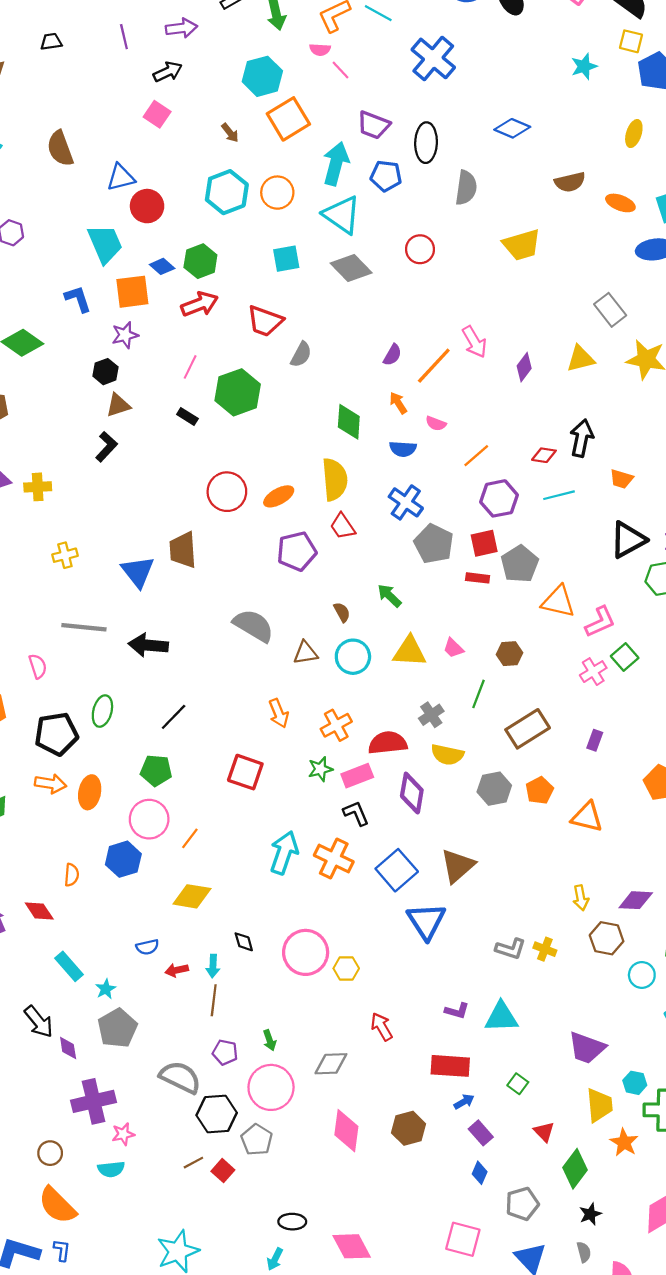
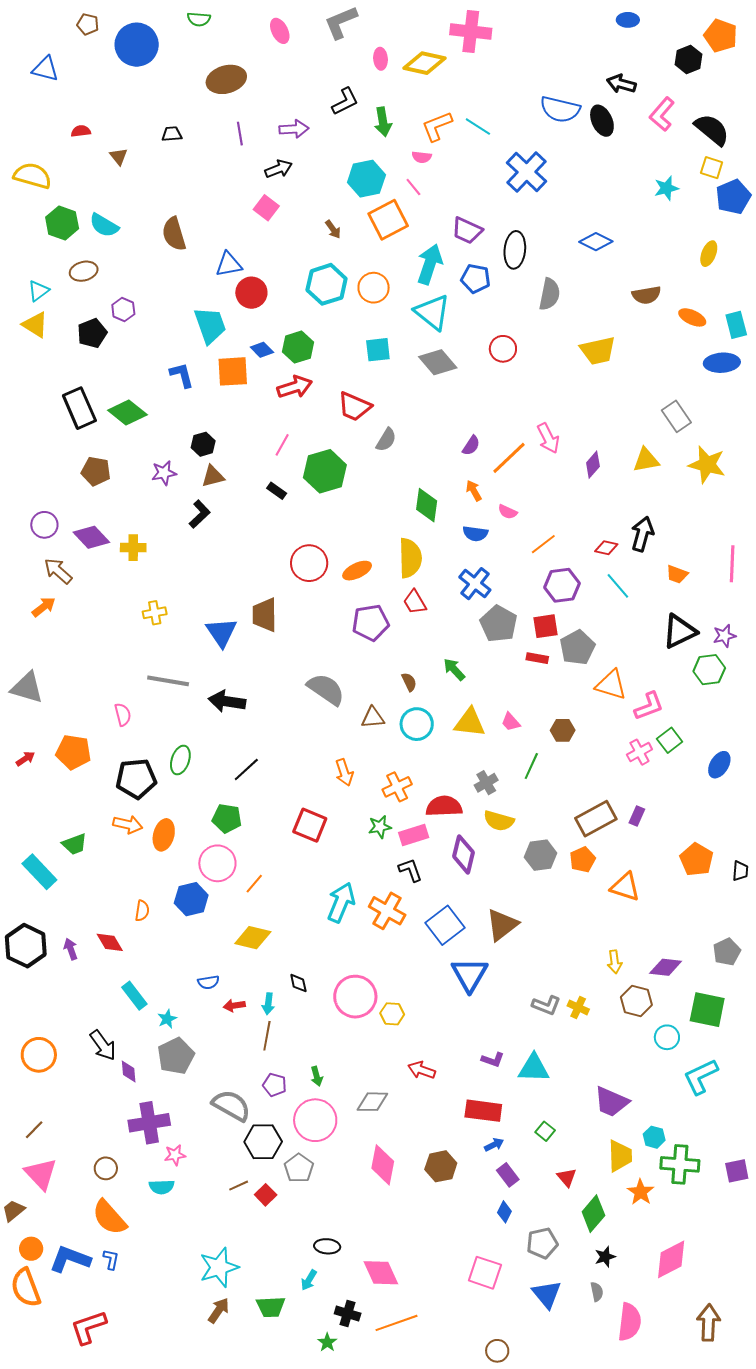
pink line: (340, 70) -> (413, 187), moved
purple star: (125, 335) -> (164, 473), moved
cyan line: (559, 495) -> (618, 586), turned 60
brown rectangle: (528, 729) -> (596, 819), moved
red arrow: (382, 1027) -> (422, 1070), turned -44

